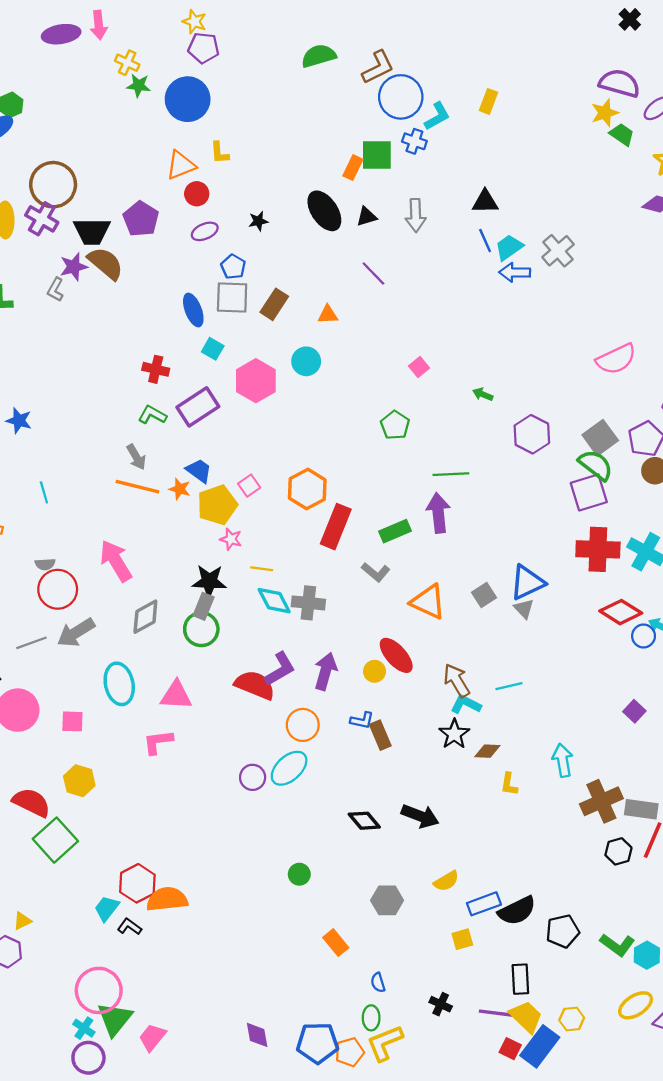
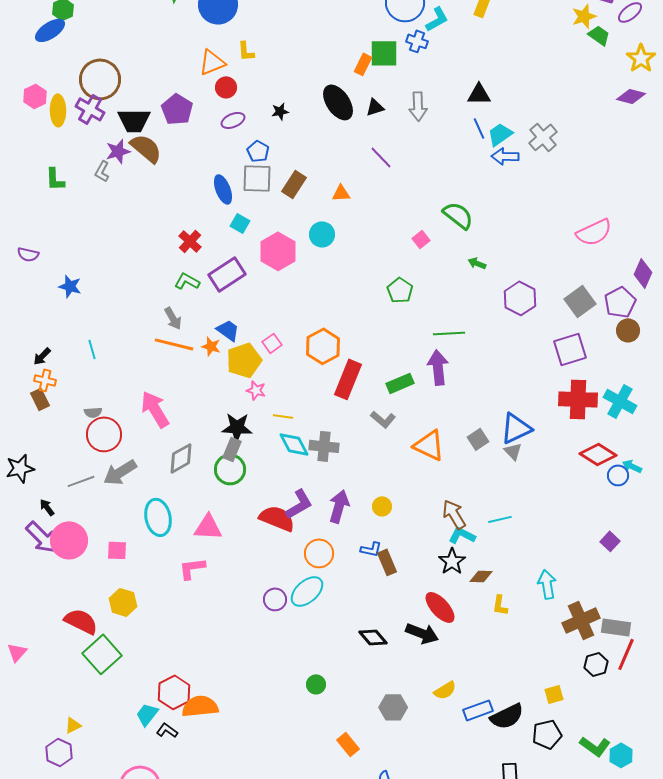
red cross: (156, 369) -> (190, 241), turned 30
green semicircle: (596, 465) -> (458, 215), moved
red ellipse: (396, 655) -> (440, 607), moved
yellow square: (462, 939) -> (554, 694), moved

